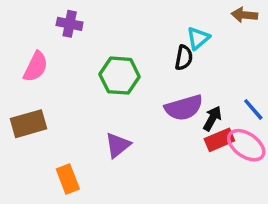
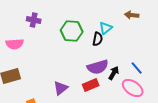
pink semicircle: (36, 67) -> (15, 44), turned 60
green hexagon: (120, 76) -> (72, 31), moved
red rectangle: (219, 140) -> (91, 85), moved

